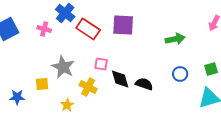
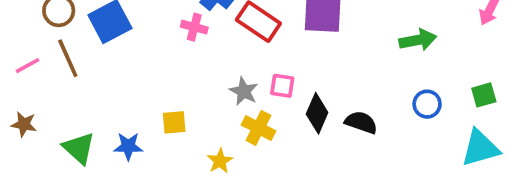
pink cross: (44, 29) -> (194, 27), moved
gray star: (63, 67) -> (244, 91), moved, size x0.7
black diamond: (120, 79) -> (317, 113), turned 40

